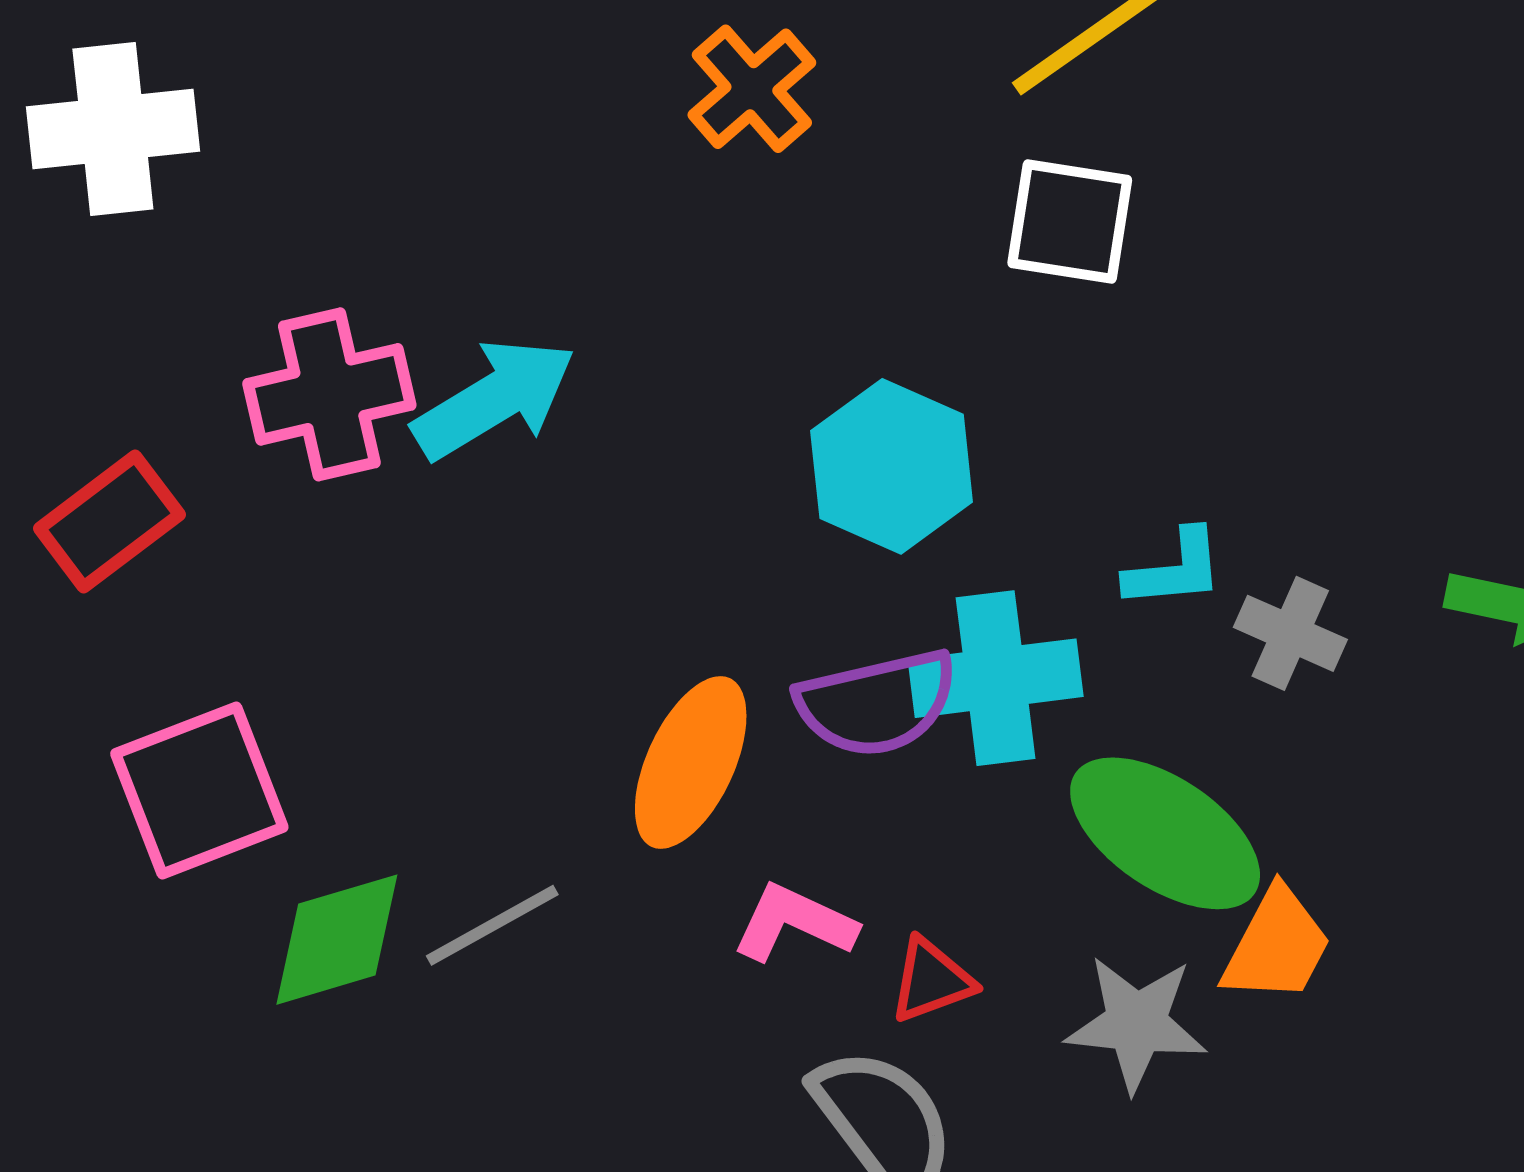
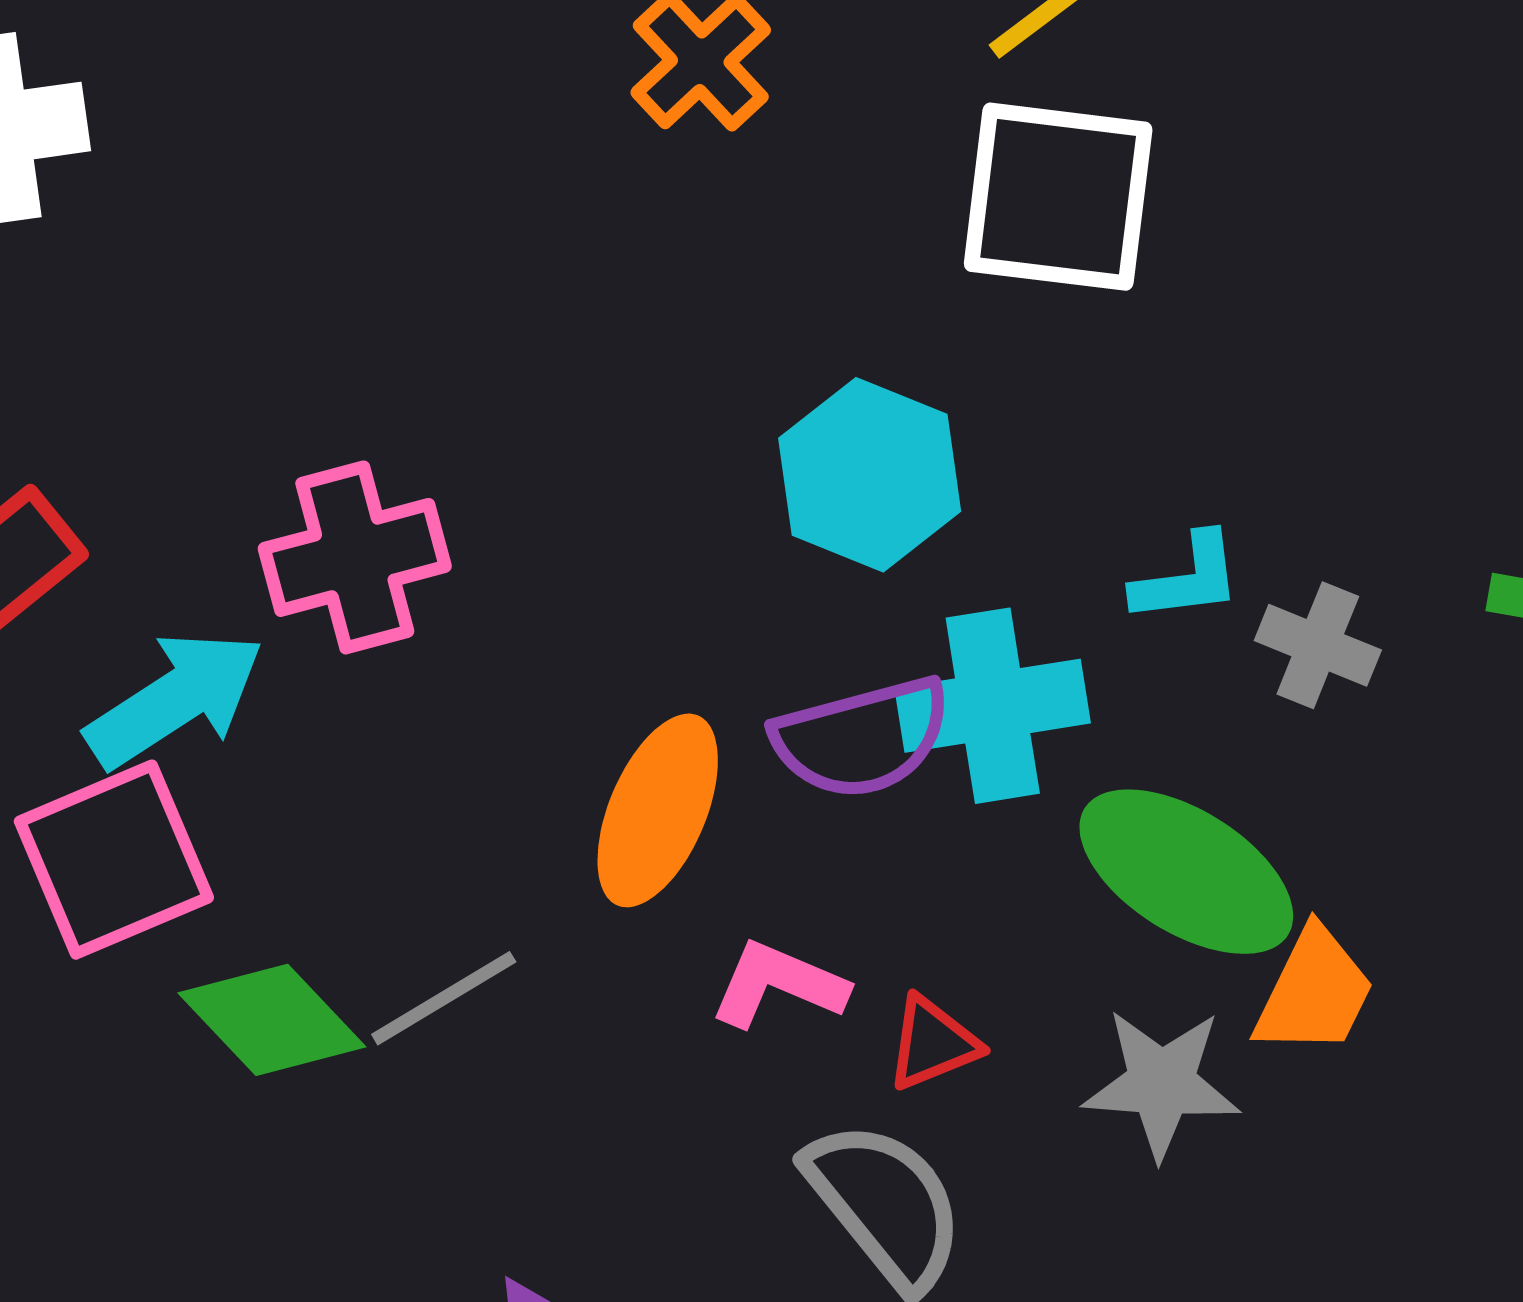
white square: (1070, 221) -> (1058, 197), size x1.4
pink cross: (329, 394) -> (355, 557), moved
cyan arrow: (494, 399) -> (175, 699), moved
green diamond: (337, 940) -> (272, 1020), turned 65

